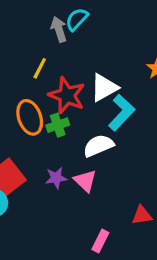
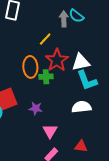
cyan semicircle: (77, 19) -> (76, 16), turned -112
cyan L-shape: (122, 113) -> (87, 80), turned 100
white semicircle: (98, 146) -> (81, 107), moved
pink triangle: (85, 181) -> (50, 131), moved

